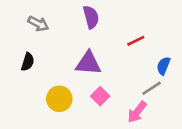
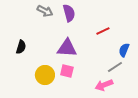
gray arrow: (38, 24) -> (45, 11), moved
pink square: (100, 96) -> (67, 71), moved, turned -32
pink arrow: (137, 112) -> (104, 85), turned 30

